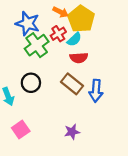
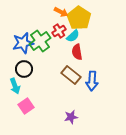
blue star: (28, 23) -> (23, 43), moved, turned -30
red semicircle: (79, 58) -> (77, 52), turned 84
black circle: (31, 83) -> (24, 69), moved
pink square: (21, 130) -> (26, 106), moved

